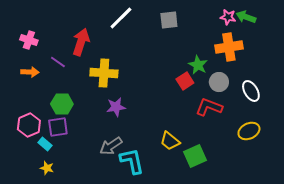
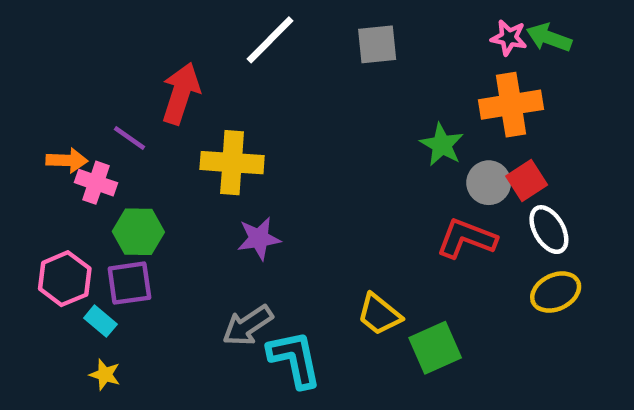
pink cross: (29, 40) -> (96, 183), moved
red square: (185, 81) -> (527, 180), moved
white ellipse: (251, 91) -> (549, 230), moved

